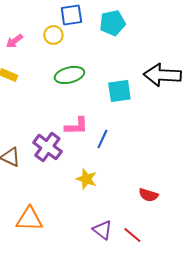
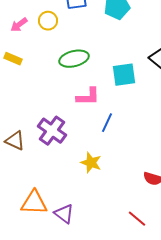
yellow circle: (53, 35) -> (48, 21), moved
pink L-shape: (76, 126) -> (88, 97), moved
purple triangle: (102, 230) -> (64, 214), moved

